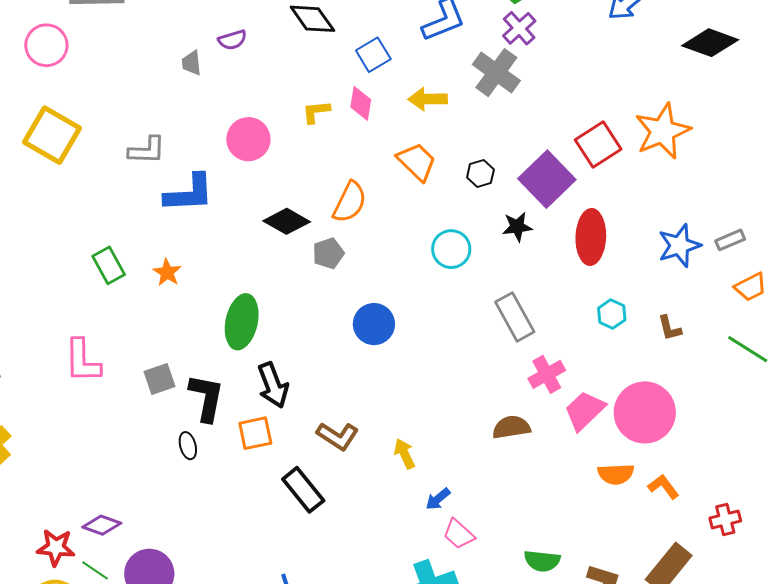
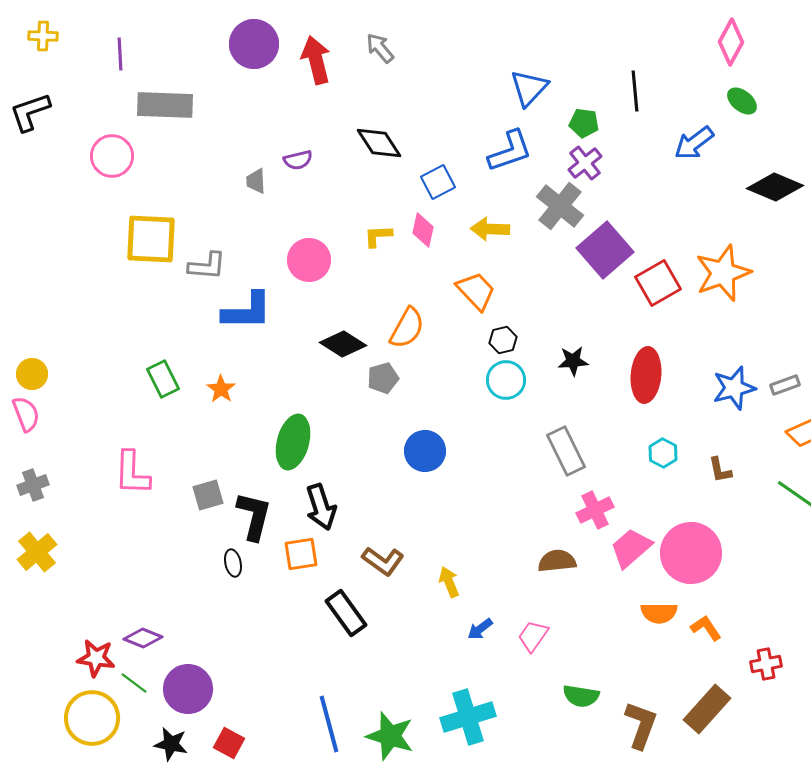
yellow square: (52, 135) -> (151, 239), moved, turned -30
black hexagon: (480, 173) -> (503, 340), moved
purple square: (547, 179) -> (605, 250), moved
pink trapezoid: (459, 534) -> (533, 636), moved, turned 80

